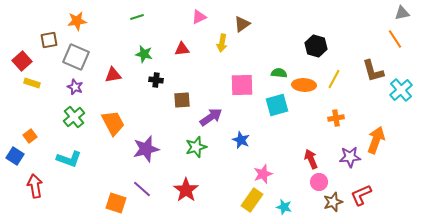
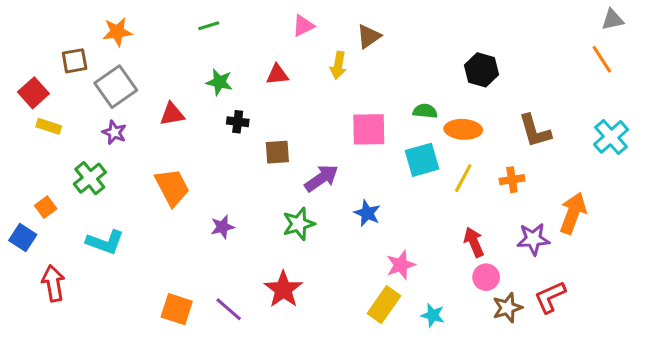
gray square: (76, 57) -> (116, 87), turned 32
brown L-shape: (373, 71) -> (535, 131), moved
yellow line: (334, 79) -> (463, 178), moved
green cross: (74, 117) -> (90, 178), moved
purple star: (146, 149) -> (222, 227), size x0.6
purple line: (142, 189) -> (229, 309), moved

